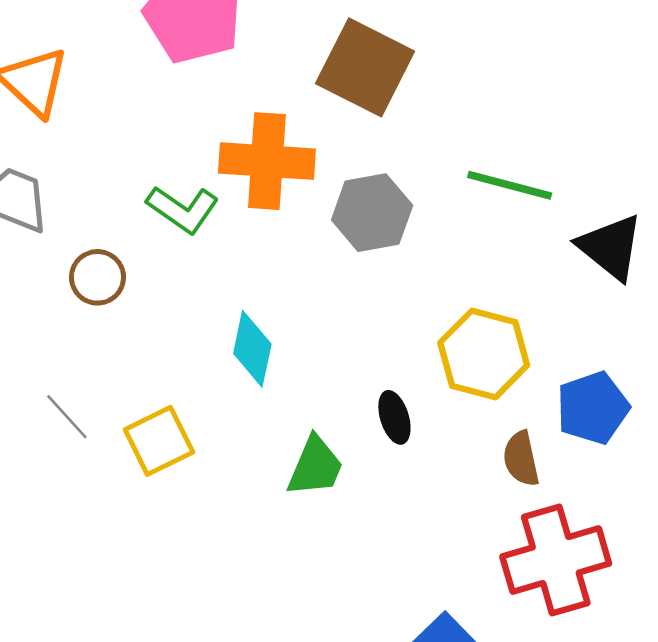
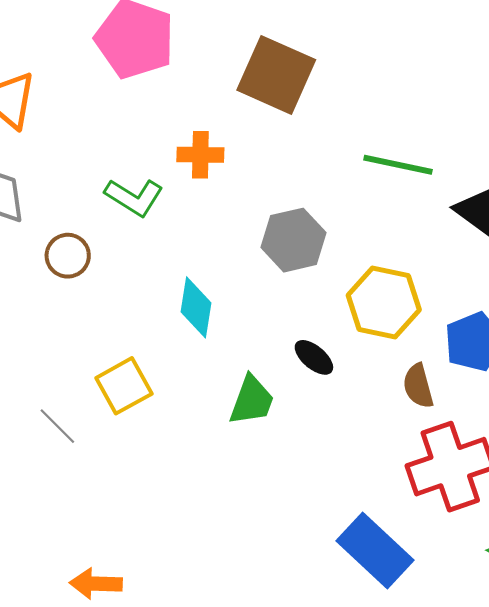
orange cross: (267, 161) -> (200, 155), size x0.6
gray hexagon: (372, 213) -> (293, 240), moved
gray line: (67, 417) -> (57, 426), moved
black ellipse: (394, 417) -> (314, 357), turned -30

